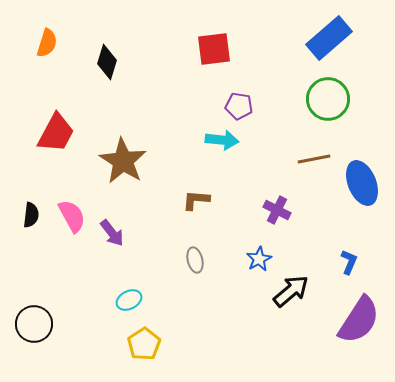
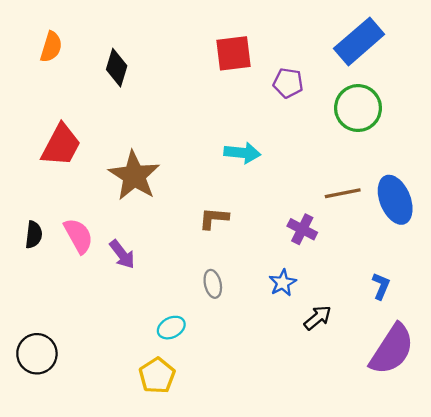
purple pentagon: (239, 106) -> (288, 83), moved
brown line: (314, 159) -> (343, 193), moved
black arrow: (291, 291) -> (318, 318), size x0.7
cyan ellipse: (129, 300) -> (171, 328), moved

